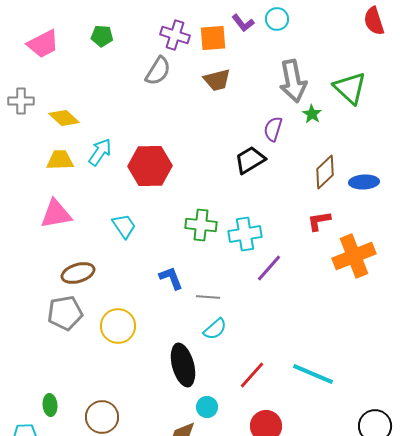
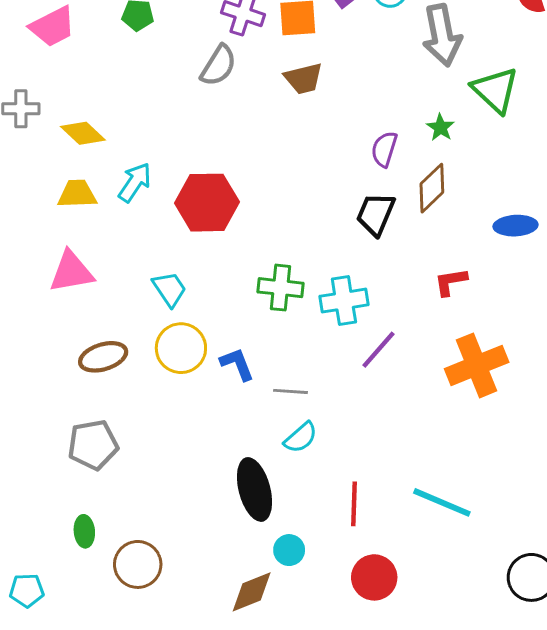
gray arrow: (293, 81) -> (442, 35), moved
black trapezoid: (250, 160) -> (376, 214), moved, turned -36
brown diamond: (325, 172) -> (432, 188), moved
orange cross: (354, 256) -> (477, 365), moved
gray pentagon: (65, 313) -> (93, 445), moved
yellow circle: (118, 326) -> (181, 348), moved
red line: (252, 375) -> (354, 504), turned -40
green ellipse: (50, 405) -> (84, 531), moved

